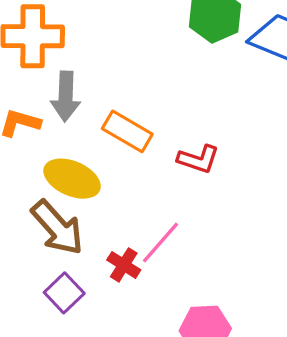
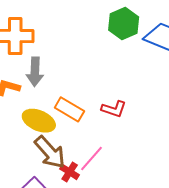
orange rectangle: (127, 131) -> (69, 109), moved
brown arrow: (57, 228) -> (50, 152), moved

